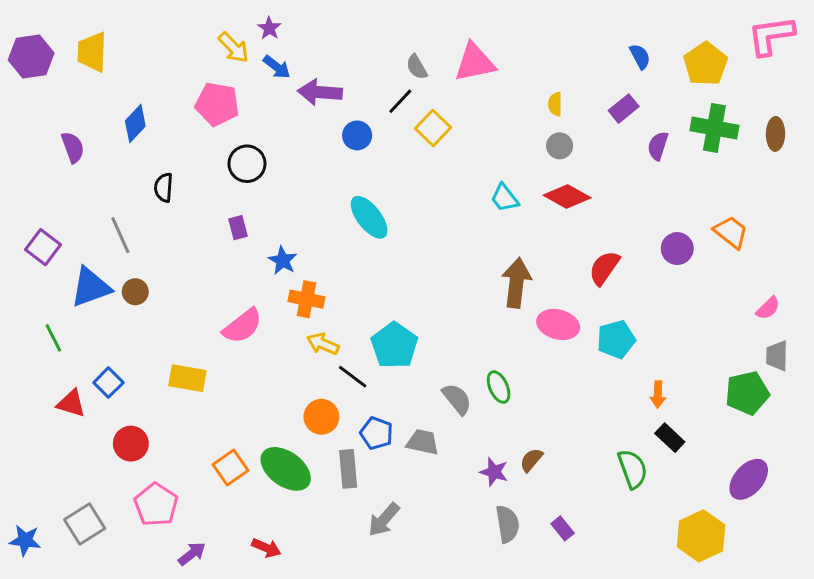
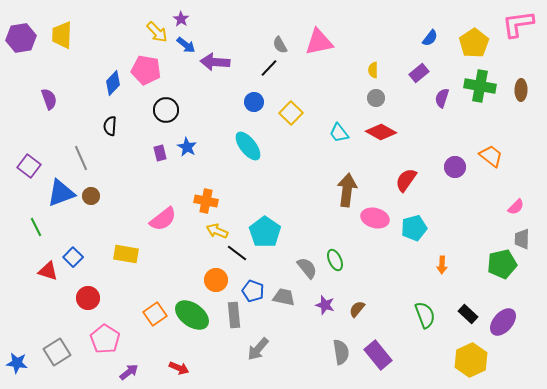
blue semicircle: (640, 57) -> (430, 38), turned 66
blue diamond: (135, 123) -> (113, 83), moved
yellow square: (433, 128) -> (291, 113), moved
blue circle: (357, 135) -> (254, 102), moved
blue star: (283, 260) -> (187, 147), moved
black rectangle: (670, 438) -> (468, 314), moved
purple star: (494, 472) -> (325, 305), moved
purple rectangle: (563, 528) -> (378, 355), size x1.8

